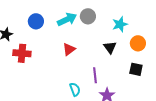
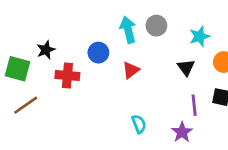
cyan arrow: (67, 19) -> (128, 30), turned -78
blue circle: (36, 21) -> (98, 53), moved
purple line: (95, 75) -> (194, 105), moved

